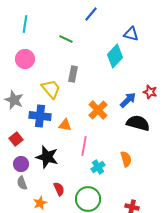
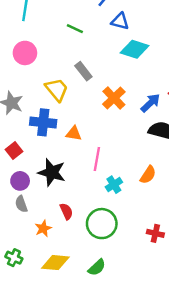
blue triangle: (131, 34) -> (120, 21), moved
cyan diamond: (115, 56) -> (135, 49), turned 65
gray rectangle: (73, 74) -> (83, 71), turned -49
orange cross: (98, 110) -> (114, 98), moved
orange semicircle: (126, 159) -> (148, 175), turned 49

